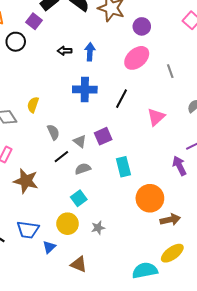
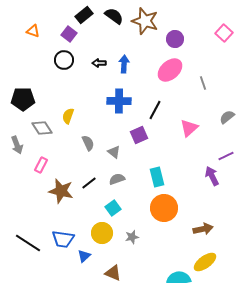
black circle: (16, 42) -> (64, 60), moved
purple square: (103, 136) -> (139, 135), moved
black line: (61, 157) -> (89, 183), moved
orange circle: (150, 198) -> (164, 208), moved

